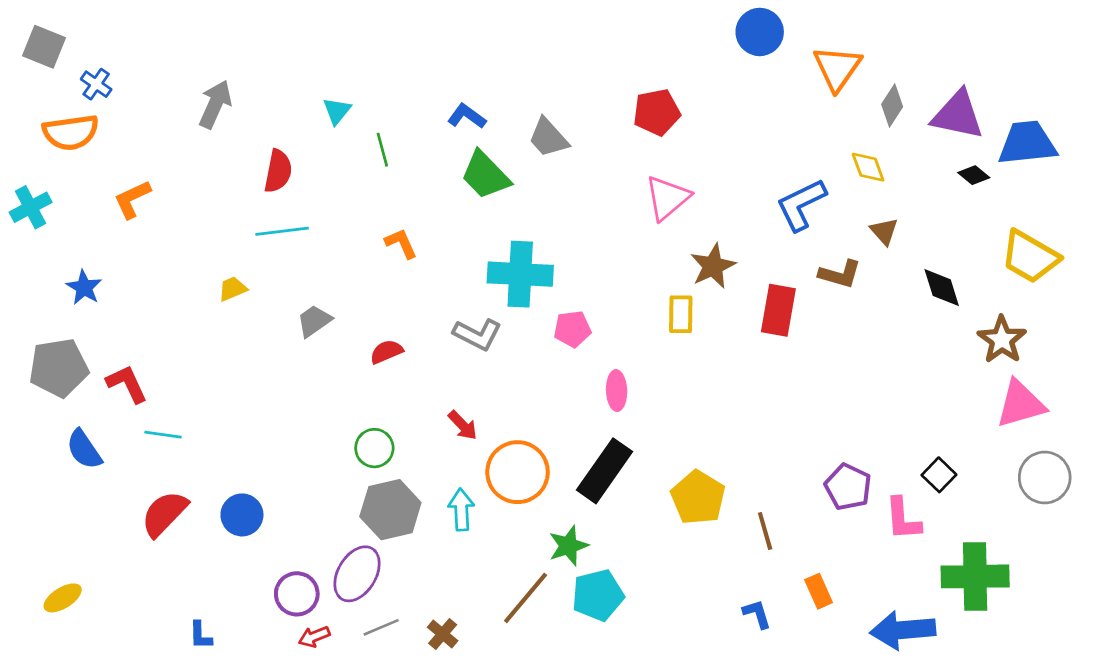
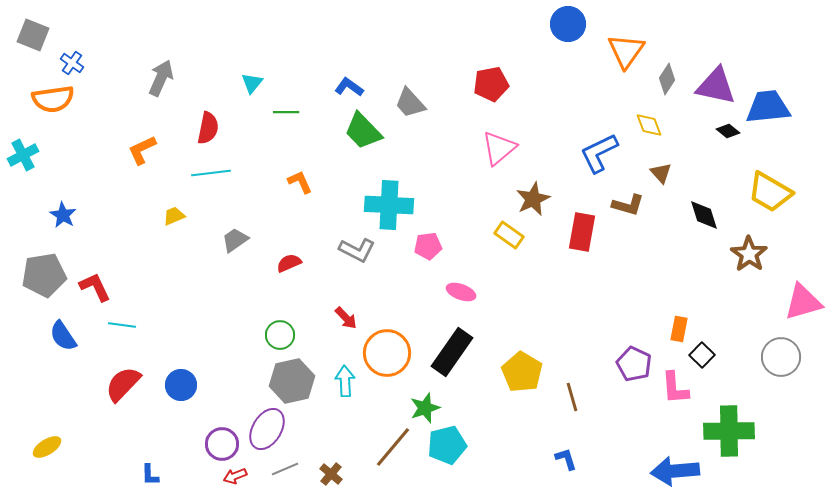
green line: (382, 150) -> (286, 112), turned -75
orange L-shape: (132, 199) -> (142, 150), moved
yellow rectangle: (681, 314) -> (509, 235), turned -56
pink ellipse: (617, 391) -> (461, 292), turned -68
pink triangle: (1021, 404) -> (803, 302), moved
orange rectangle: (819, 591) -> (679, 329), moved, turned 35

